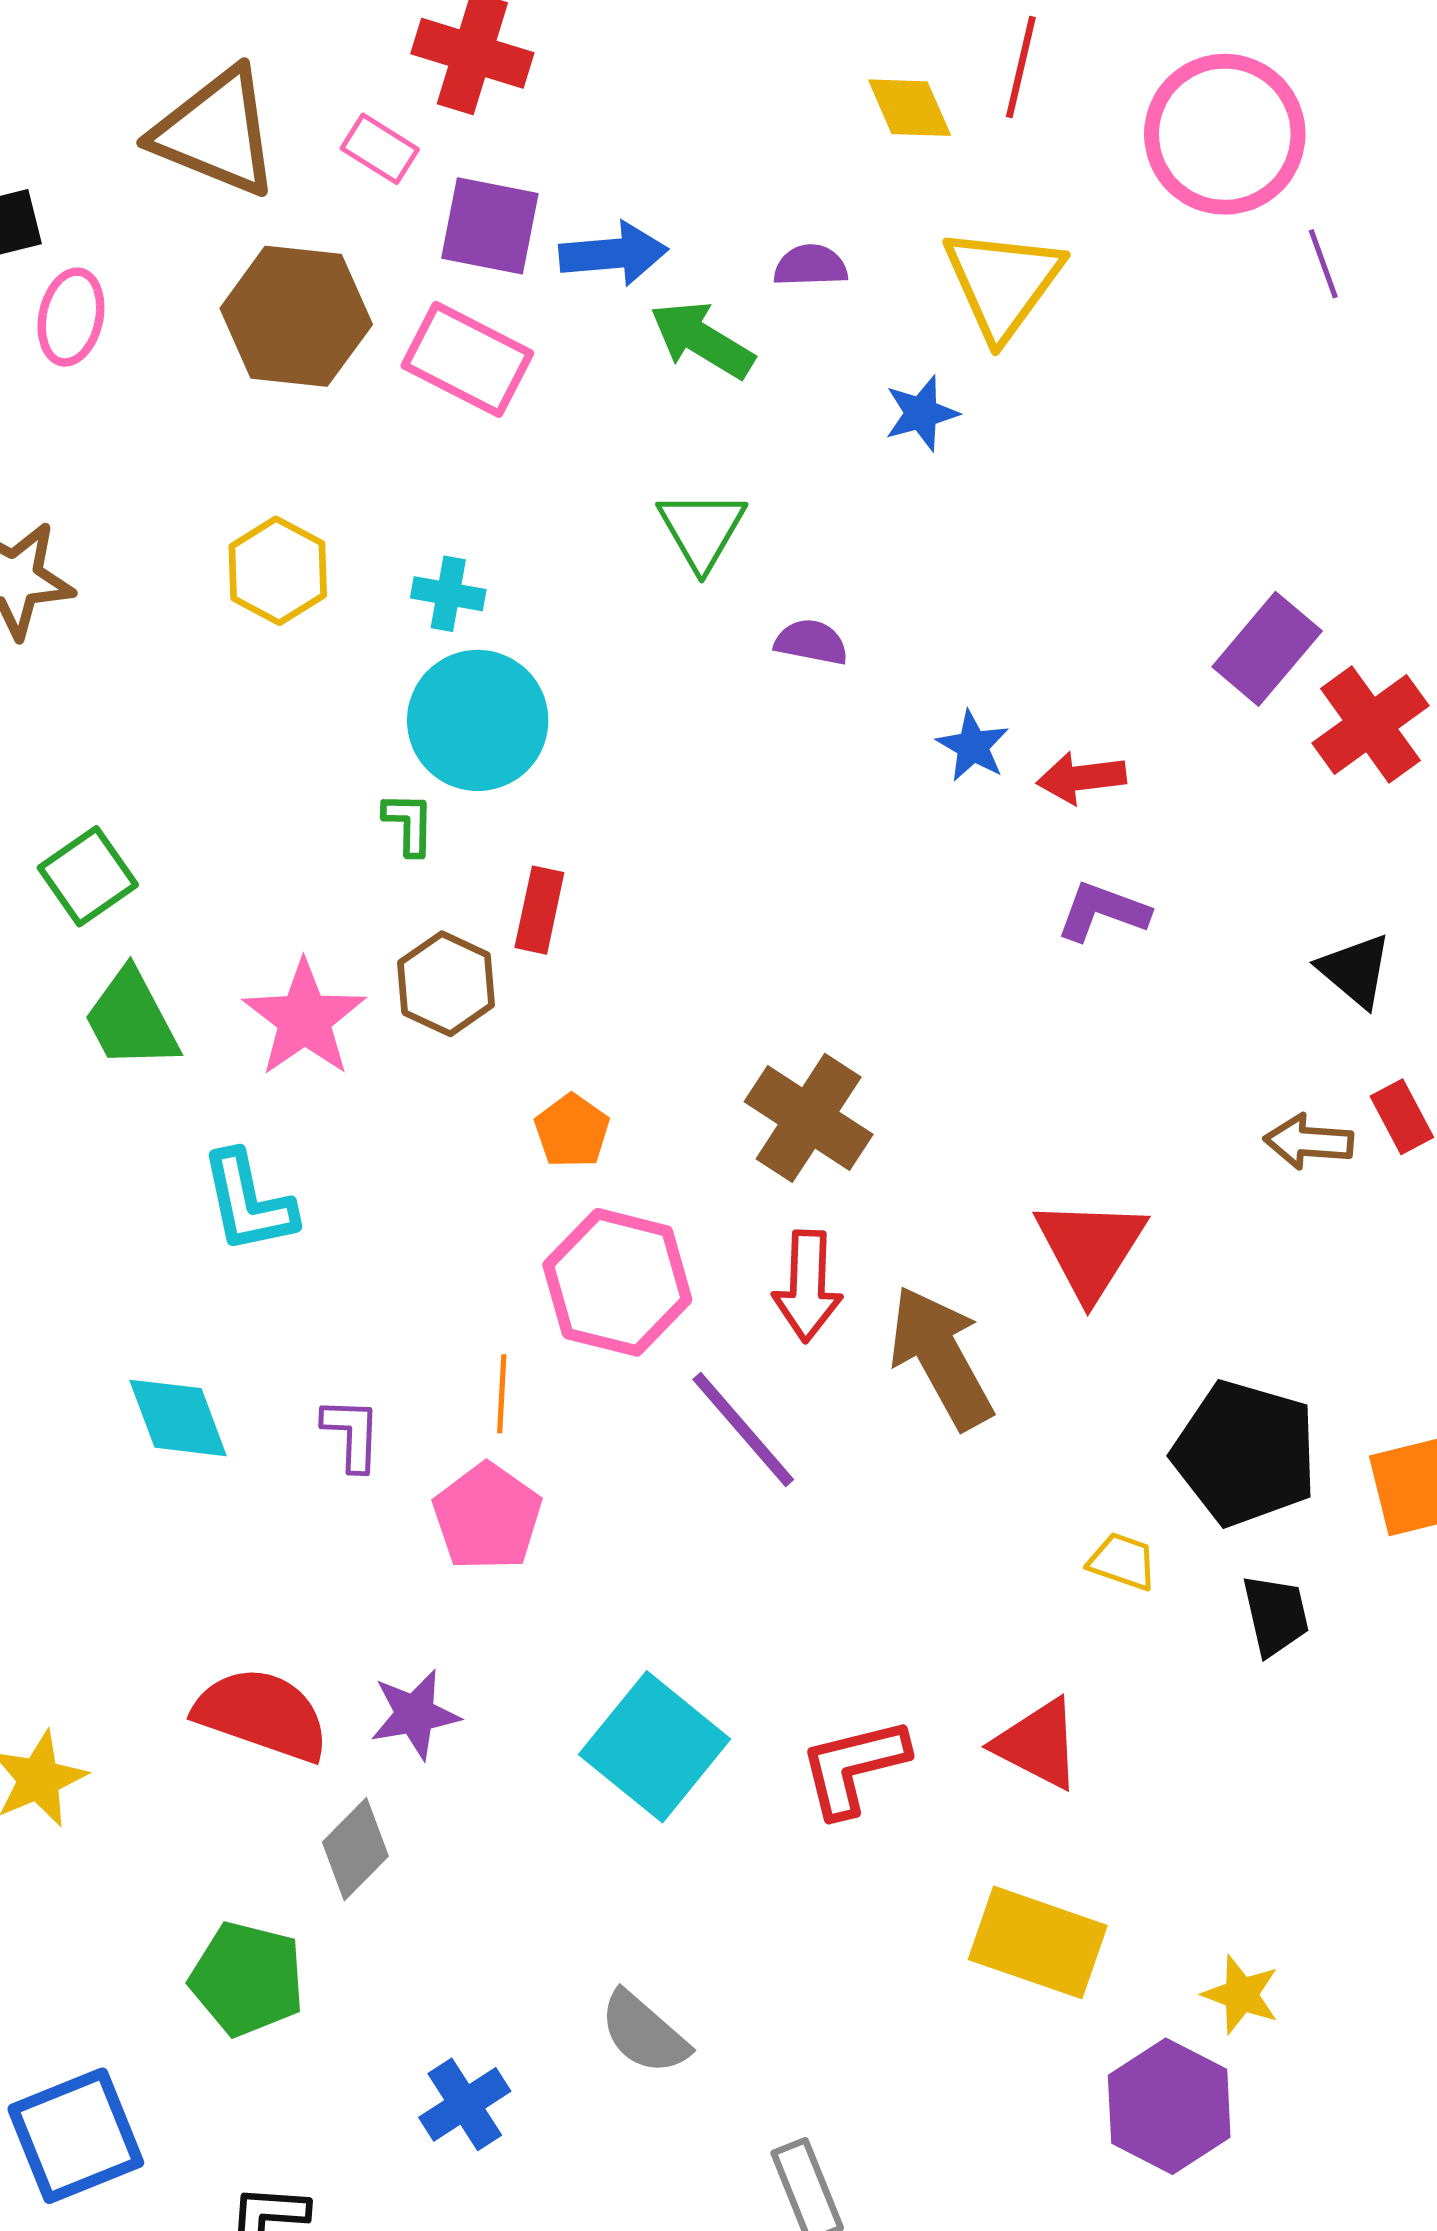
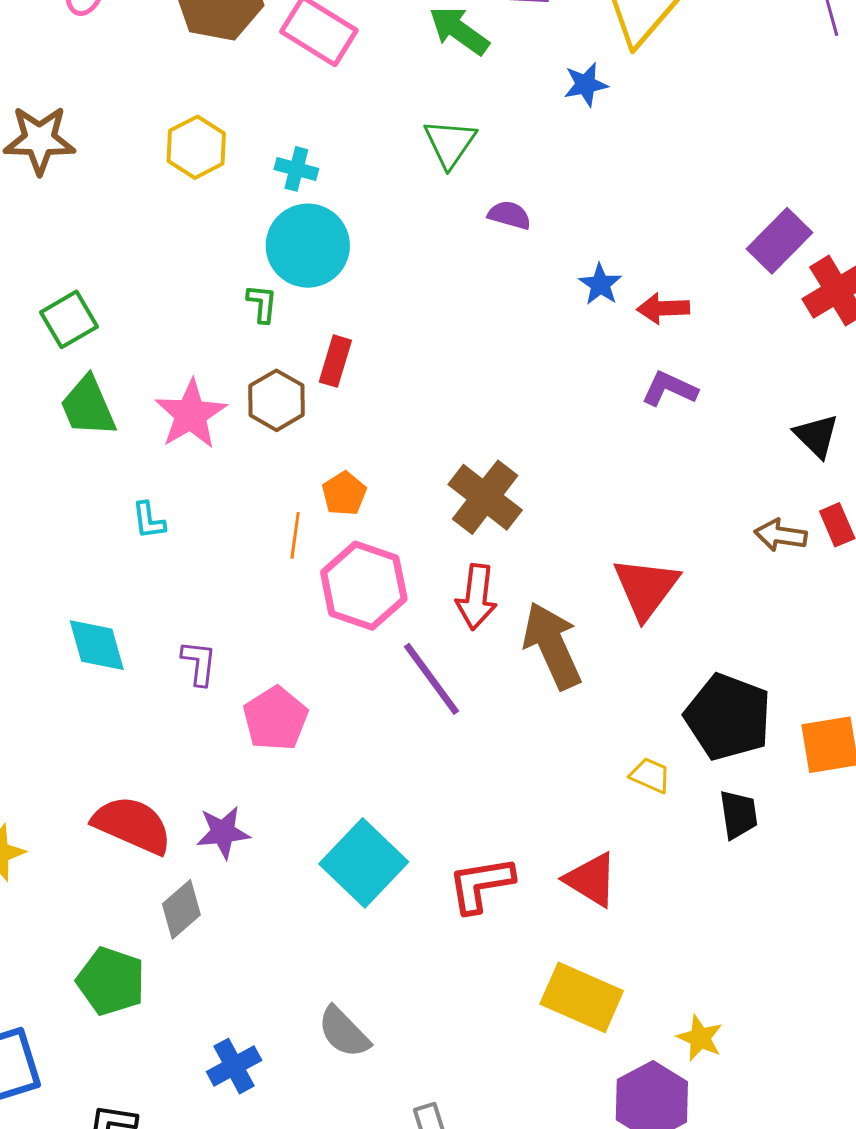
cyan L-shape: (248, 1202) -> (149, 520), size x0.6
orange line: (502, 1394) -> (295, 535), moved

